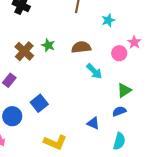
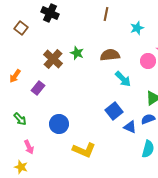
blue square: (39, 103) -> (114, 111), moved
blue circle: (12, 116) -> (59, 124), moved
blue triangle: (93, 123) -> (130, 127), moved

